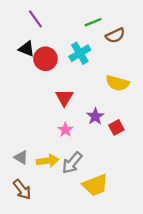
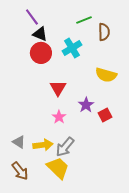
brown semicircle: (115, 35) -> (104, 32), turned -66
black triangle: (27, 49) -> (40, 34), moved
yellow trapezoid: (95, 185) -> (58, 168), moved, turned -115

